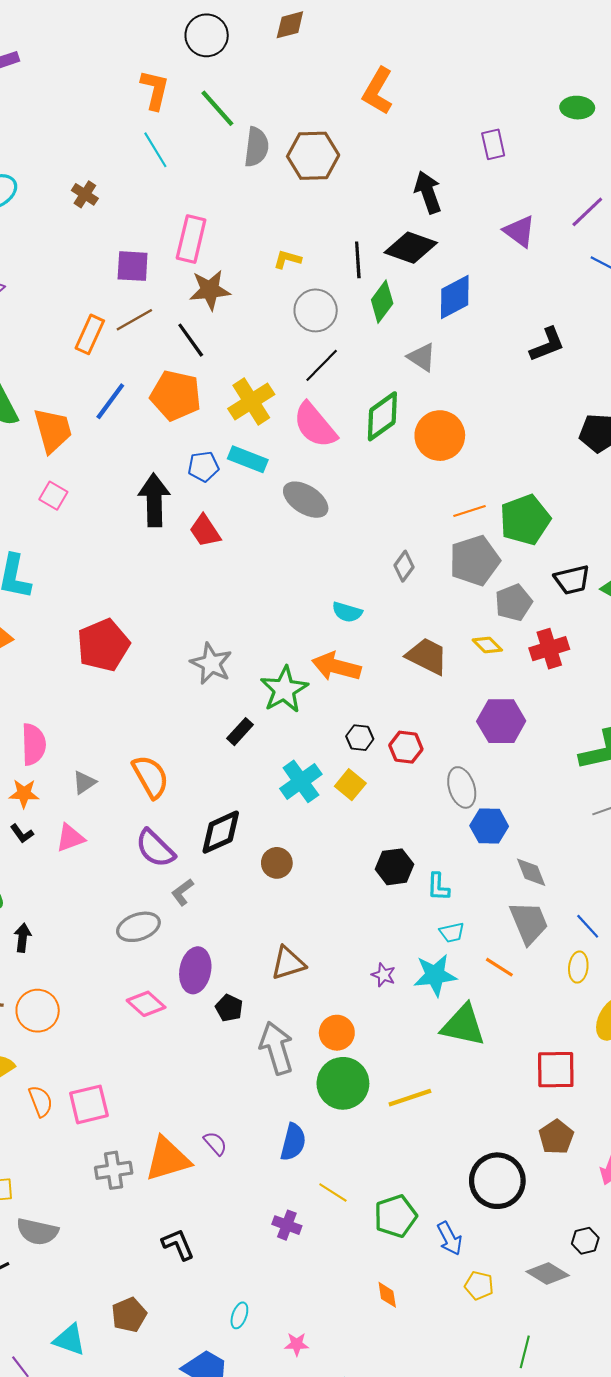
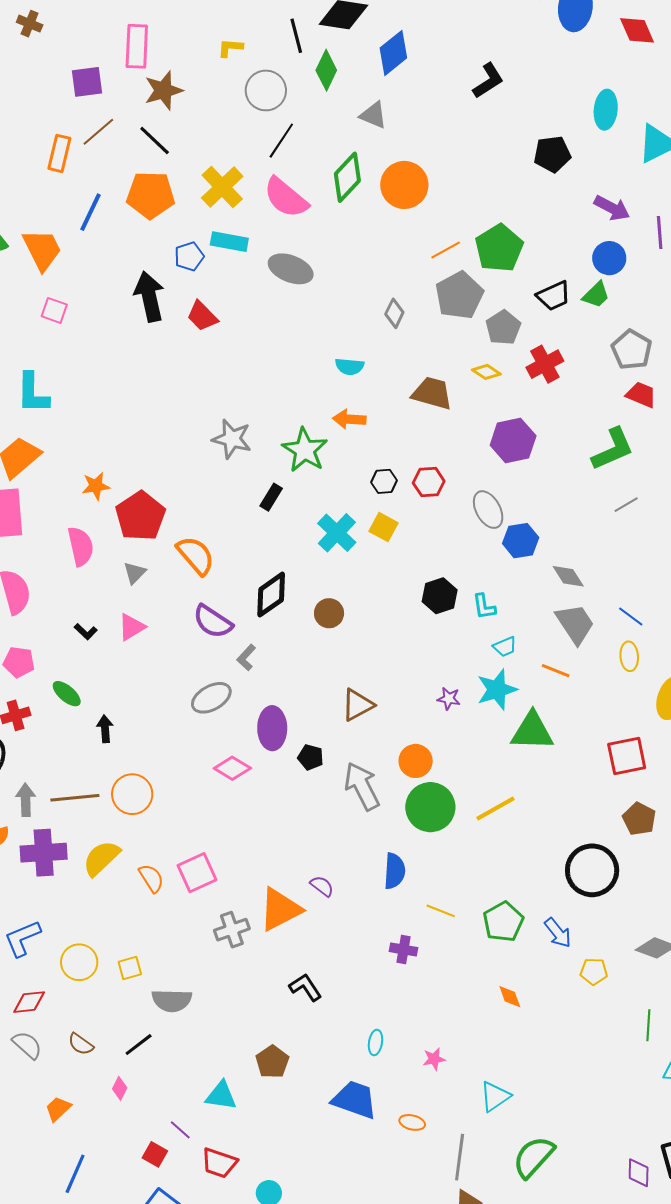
red pentagon: (103, 645) -> (140, 516), moved
orange arrow: (336, 667) -> (349, 419), size x0.7
orange star: (24, 794) -> (96, 486), moved

